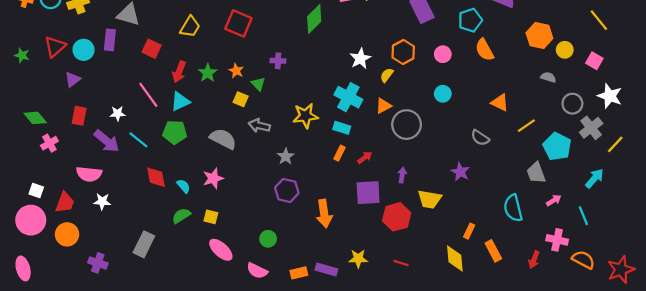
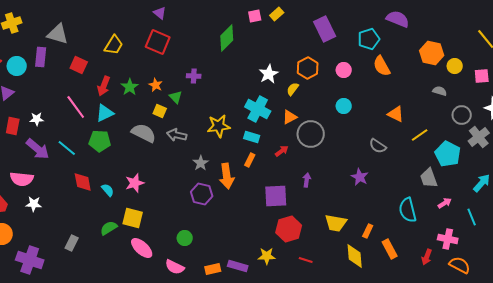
pink square: (594, 61) -> (482, 76), turned -35
white star: (118, 114) -> (37, 119), moved
gray semicircle: (223, 139) -> (144, 133), moved
red arrow: (365, 157) -> (282, 151), moved
yellow trapezoid: (430, 199) -> (336, 223), moved
orange arrow: (324, 214) -> (227, 176), moved
green semicircle: (181, 216) -> (109, 228), moved
yellow square: (211, 217) -> (133, 218), size x1.5
red hexagon: (397, 217) -> (289, 229), moved
gray rectangle: (144, 244) -> (72, 243), size x0.7
orange semicircle: (583, 260) -> (460, 265), moved
purple cross: (98, 263) -> (30, 260), size x1.5

